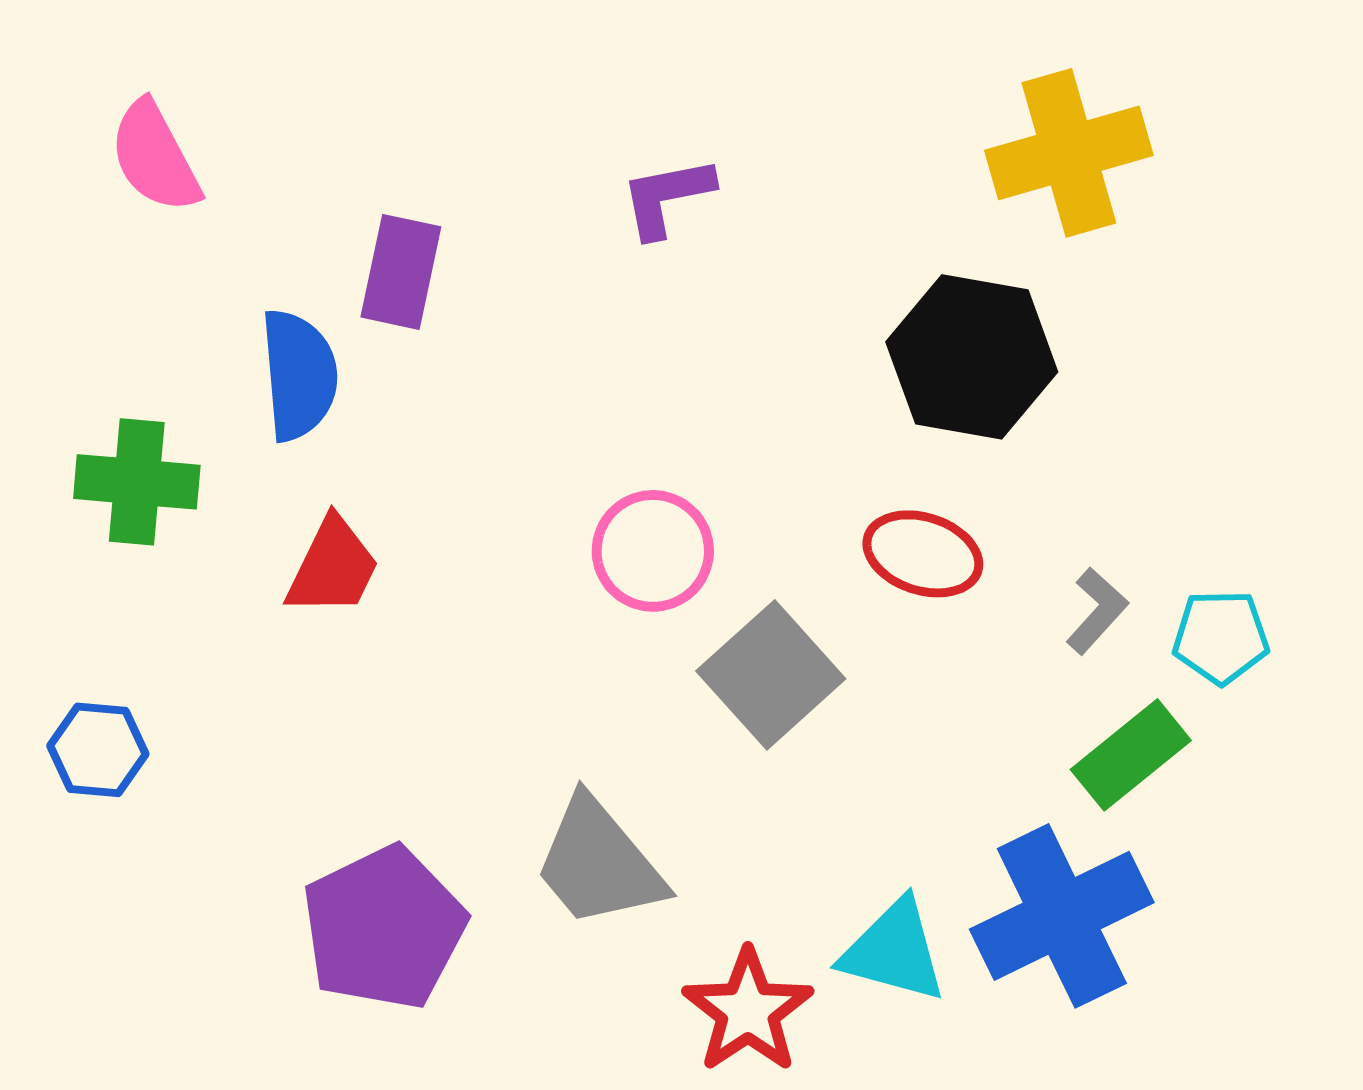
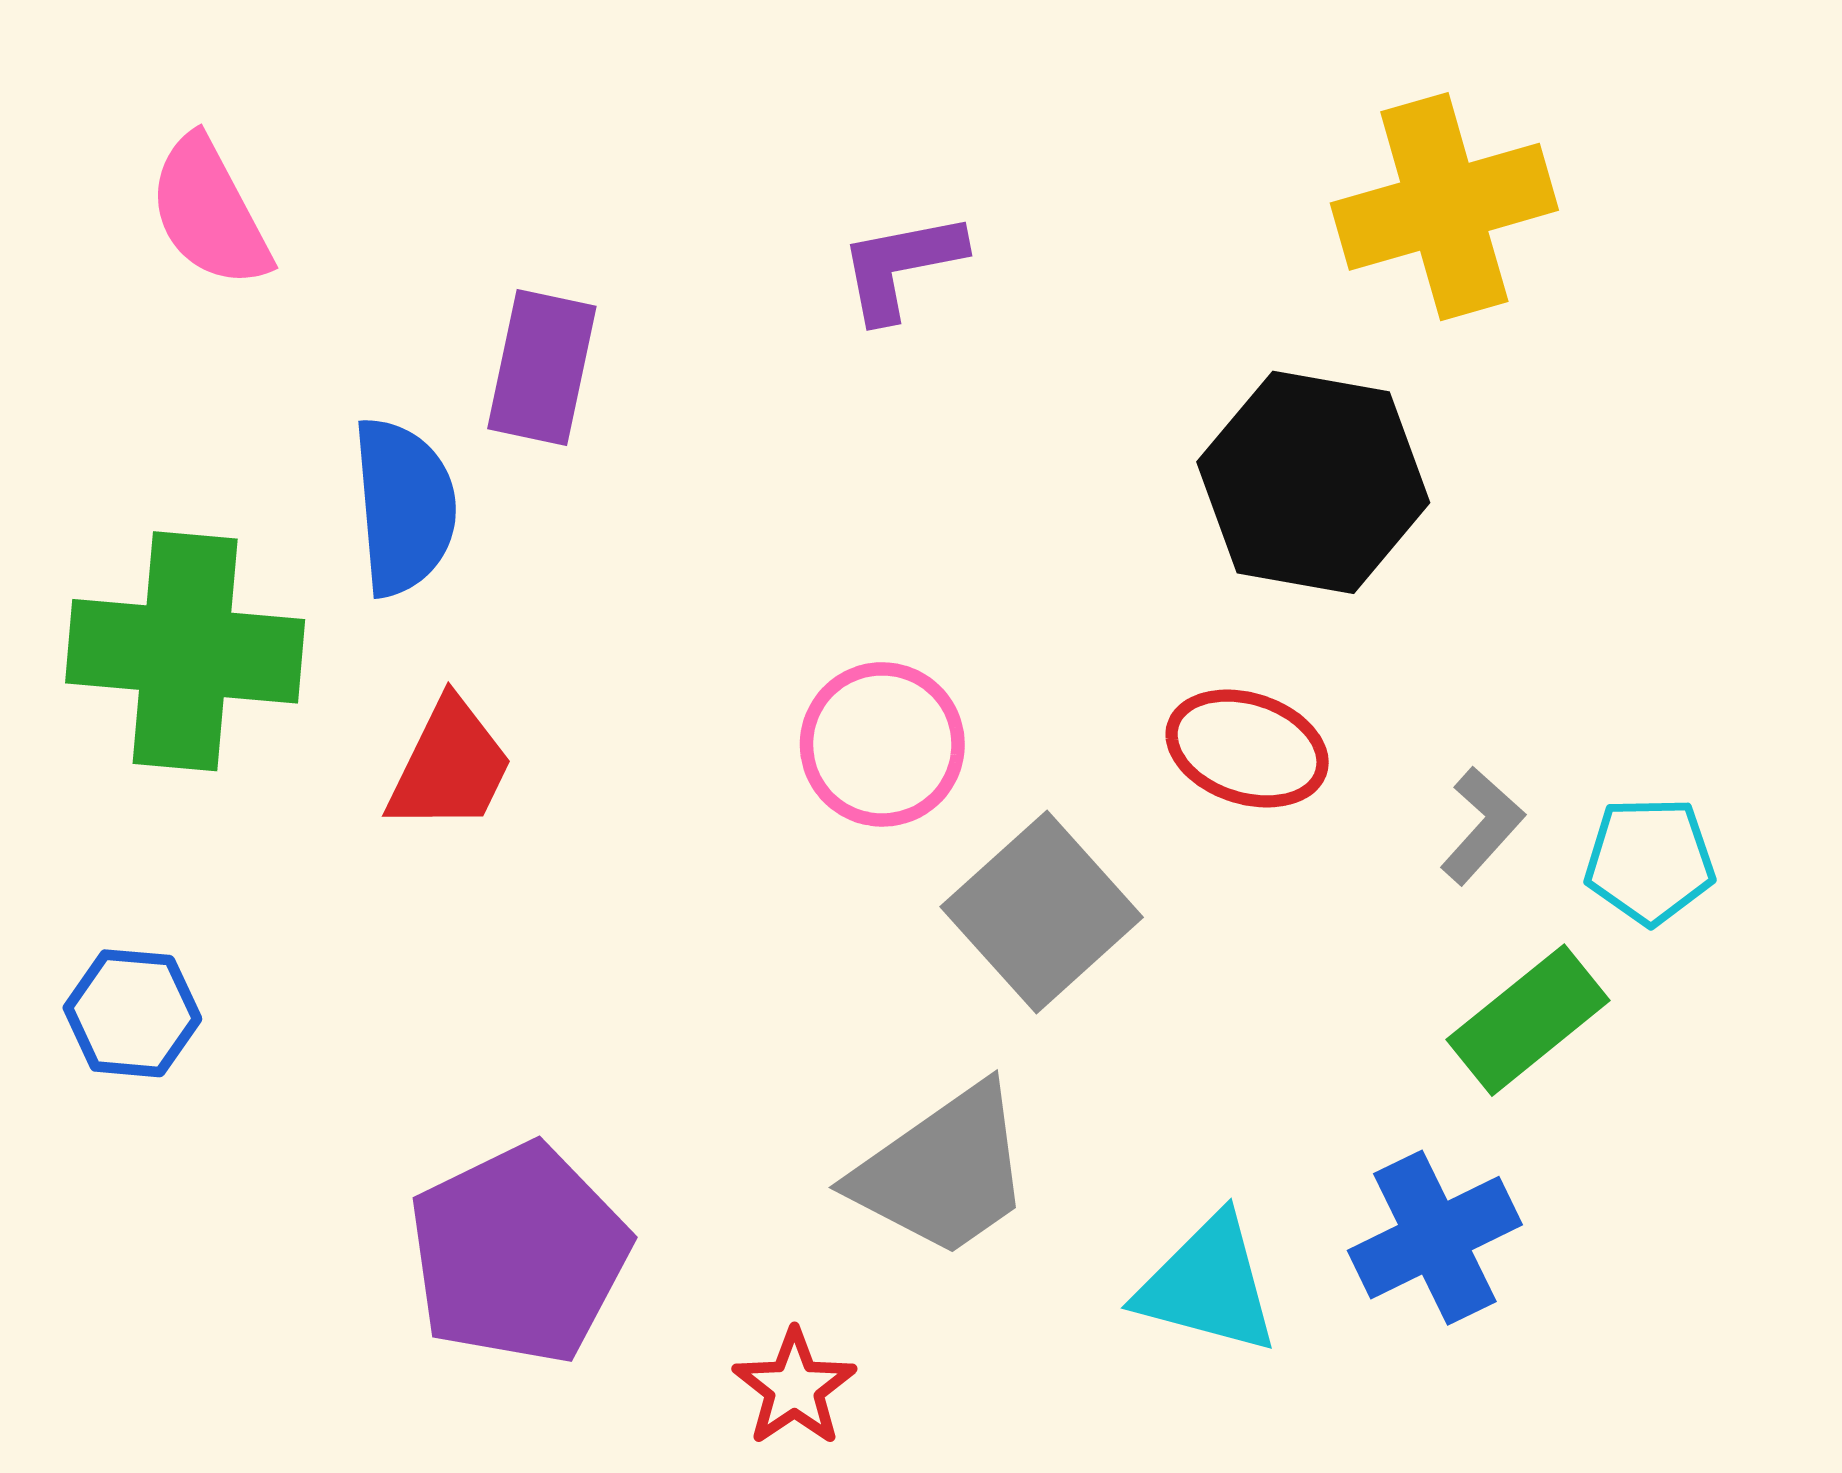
green cross: (137, 482) -> (185, 651), size x1.4
gray trapezoid: (599, 863) -> (943, 1171), moved, turned -85
blue cross: (1062, 916) -> (1435, 1238), size x0.7
red star: (748, 1011) -> (794, 1388), moved, size x0.7

